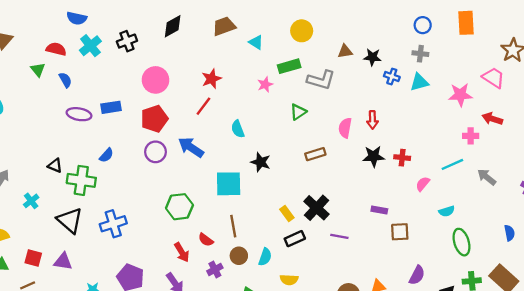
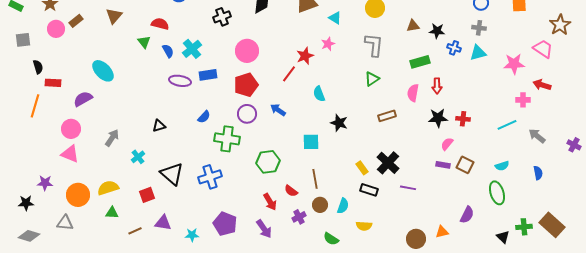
cyan cross: (90, 46) -> (192, 49), moved
green rectangle: (289, 66) -> (420, 62), moved
red star: (211, 79) -> (305, 56), moved
gray L-shape: (321, 80) -> (374, 45), moved, turned -100
pink star: (265, 84) -> (328, 44), moved
blue arrow: (191, 147) -> (278, 110), size x0.7
black triangle: (55, 166) -> (159, 126), turned -40
green cross: (81, 180) -> (227, 139), moved
cyan square: (229, 184) -> (311, 142), size x0.7
pink semicircle: (423, 184) -> (447, 144), moved
brown square: (400, 232) -> (465, 165), moved, turned 30
blue semicircle: (509, 233) -> (538, 173), moved
black rectangle: (295, 239) -> (369, 190), turned 42
green ellipse: (462, 242) -> (497, 193), moved
red square: (33, 258) -> (147, 195), moved, turned -35
purple triangle: (63, 261) -> (163, 223), moved
purple semicircle: (417, 275) -> (467, 215), moved

